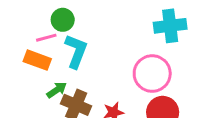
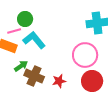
cyan L-shape: (76, 51) -> (34, 40), turned -60

